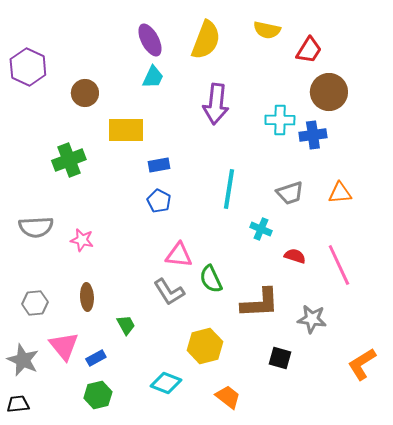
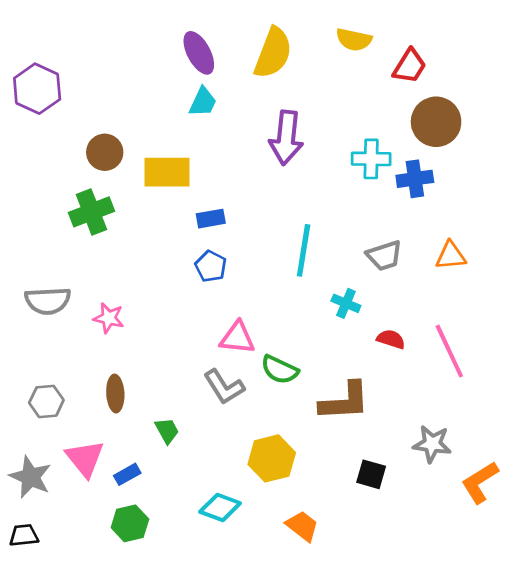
brown circle: (85, 93) -> (105, 152), moved
green semicircle: (211, 279) -> (280, 370), turned -40
gray star: (312, 319) -> (432, 444), moved

